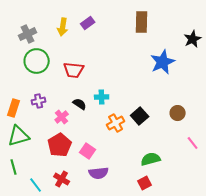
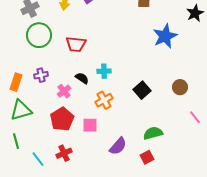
orange cross: (116, 123) -> (104, 100), moved
pink square: (88, 151) -> (90, 125), turned -35
purple semicircle: (99, 173) -> (118, 146), moved, turned -42
red cross: (62, 179) -> (64, 153), turned 35

